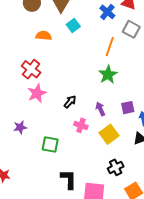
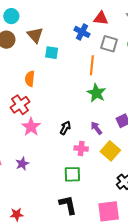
cyan square: (73, 25) -> (52, 53), turned -32
orange semicircle: (44, 36) -> (30, 79), moved, turned -77
red cross: (31, 69) -> (20, 105), turned 30
green square: (50, 144) -> (72, 174), moved
black L-shape: (69, 179) -> (68, 205), moved

